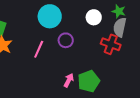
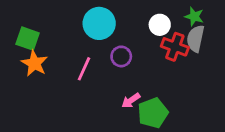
red cross: (111, 44) -> (175, 47), moved
pink arrow: (69, 80) -> (131, 101), moved, turned -152

